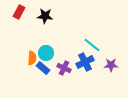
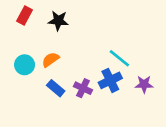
cyan circle: (46, 53) -> (25, 65), moved
orange semicircle: (32, 58) -> (51, 60), moved, turned -128

